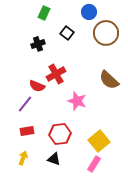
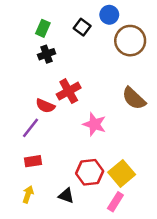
green rectangle: (44, 13) -> (43, 28), moved
black square: (67, 33) -> (82, 27), moved
red hexagon: (60, 134) -> (90, 172), moved

